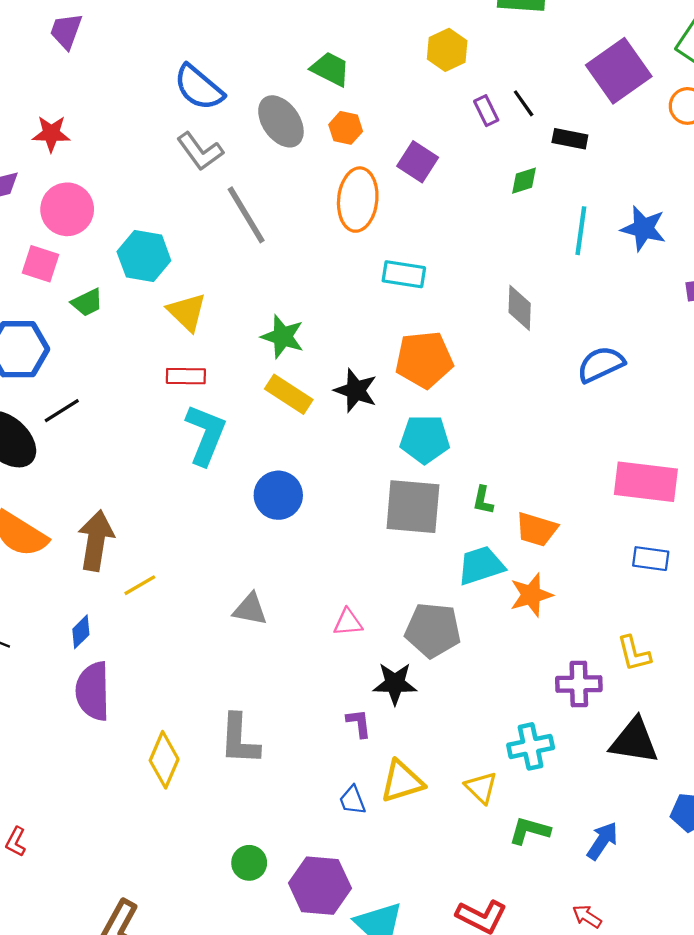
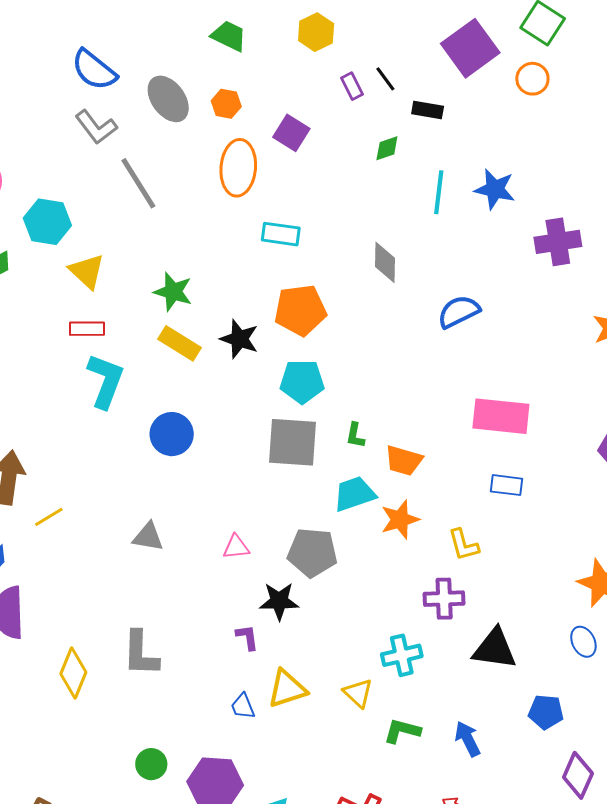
green trapezoid: (330, 69) -> (229, 36), moved
yellow L-shape: (634, 653) -> (464, 545), moved
blue arrow: (602, 841) -> (468, 739), turned -60

